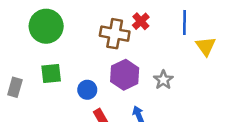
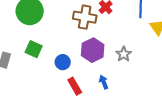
green square: (51, 74) -> (34, 49), turned 30

